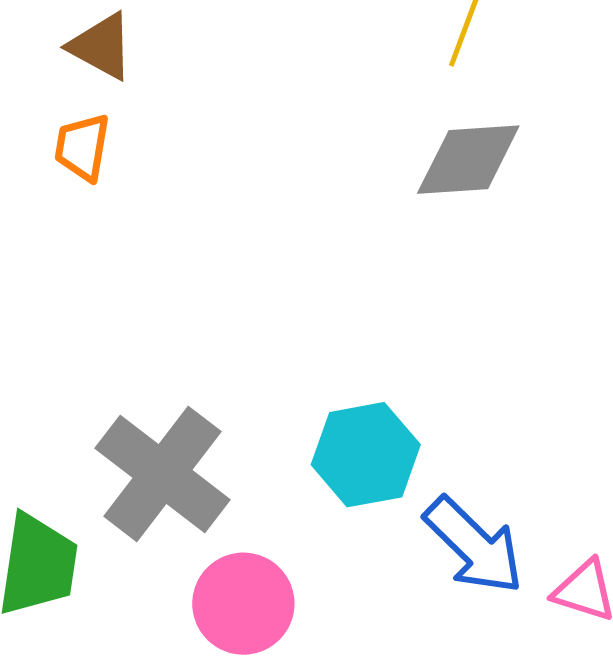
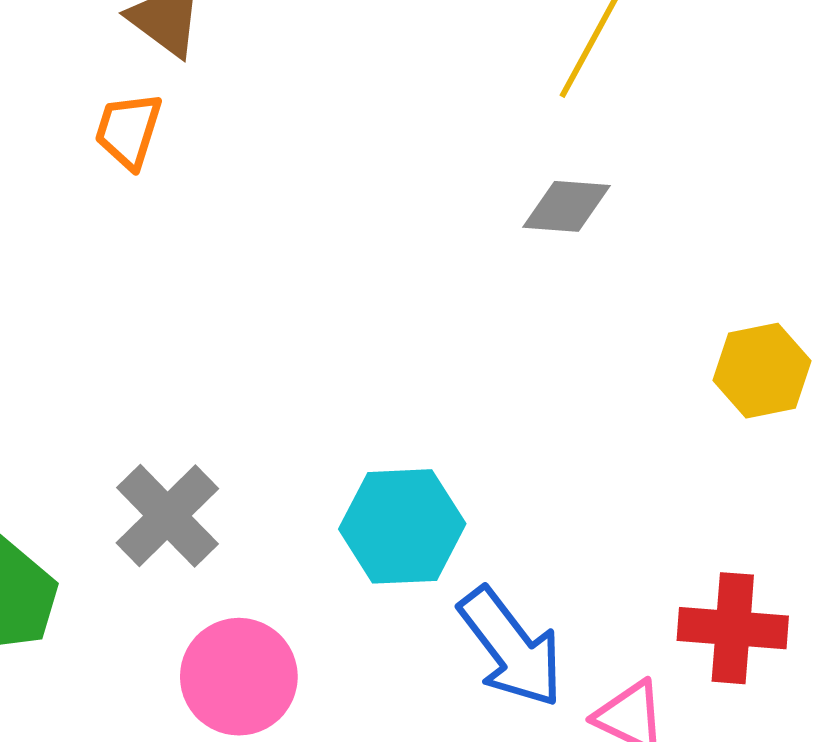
gray diamond: (468, 160) -> (566, 206), size x0.7
gray cross: (163, 474) -> (167, 516), size x0.7

